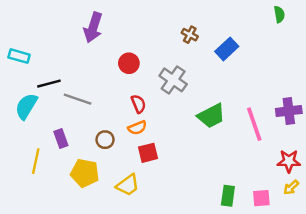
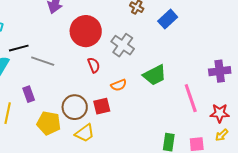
red circle: (129, 63) -> (86, 31), size x1.8
pink line: (254, 124) -> (191, 98), moved
orange semicircle: (137, 128) -> (119, 85), moved
brown circle: (105, 140) -> (75, 107), moved, size x1.6

